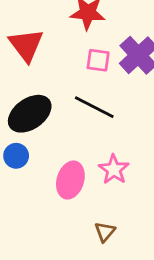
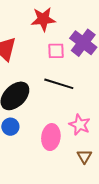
brown triangle: (105, 232) -> (84, 156), moved

